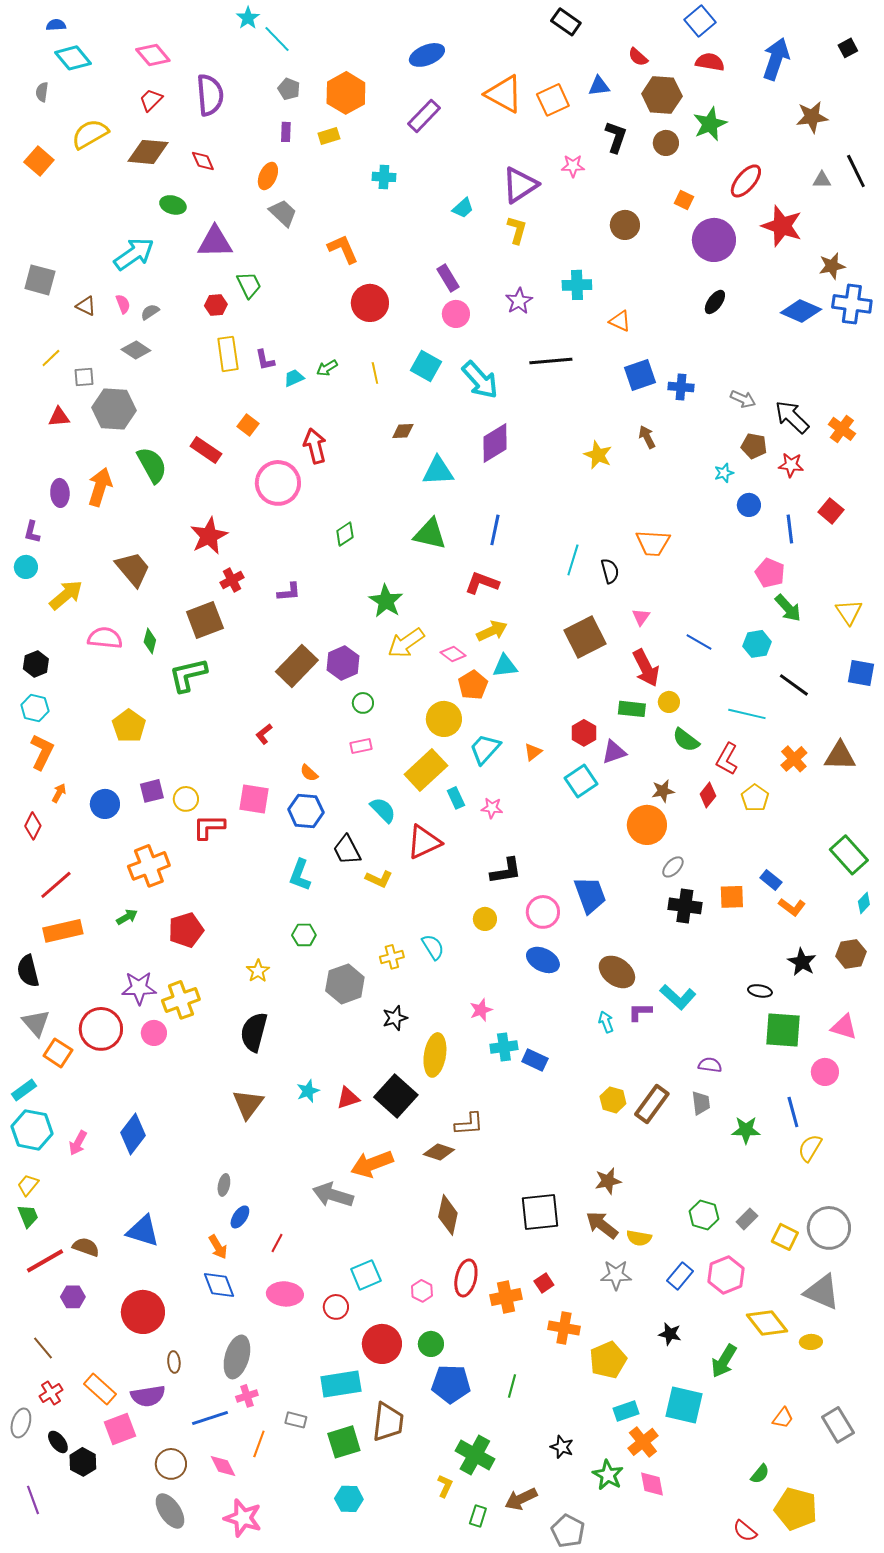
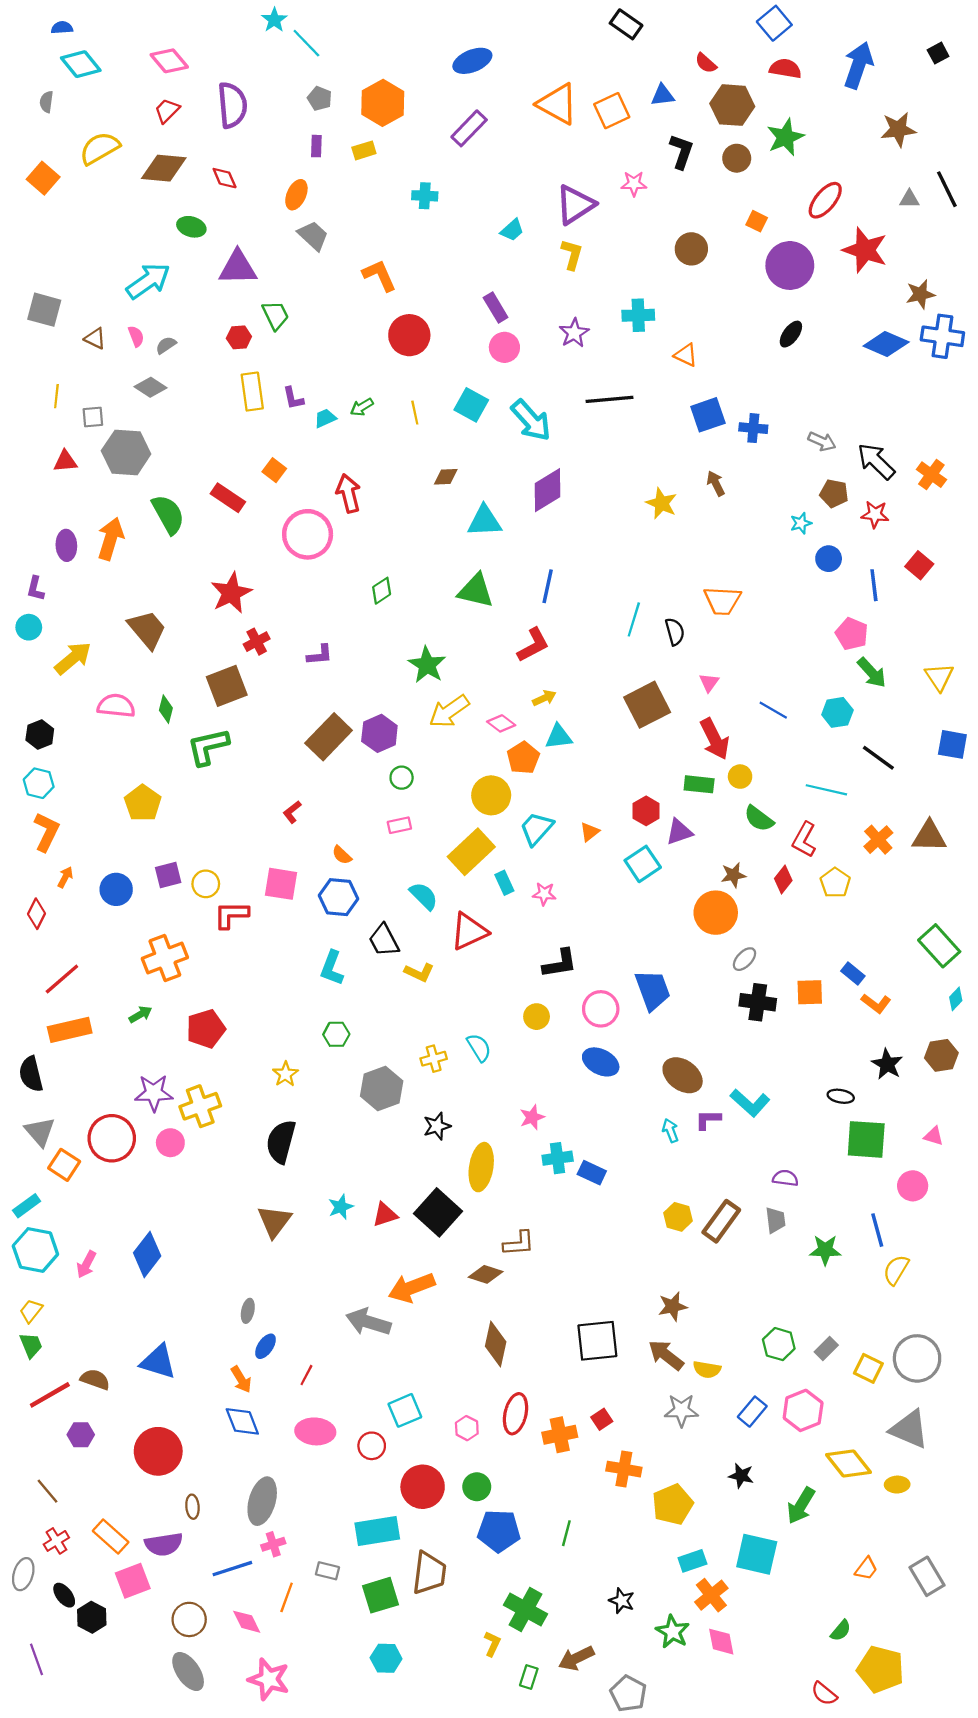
yellow line: (51, 358) -> (56, 396), turned -40
red L-shape: (482, 583) -> (533, 645), turned 132
yellow arrow: (492, 631) -> (544, 698), size x0.7
pink triangle: (844, 1027) -> (934, 1136), size x0.7

